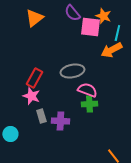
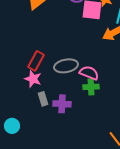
gray ellipse: (72, 71) -> (66, 66), moved
cyan circle: (10, 134) -> (12, 126), moved

